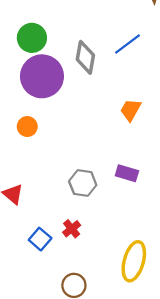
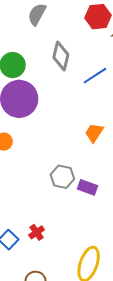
gray diamond: (85, 57) -> (61, 56), moved
gray hexagon: (83, 183) -> (62, 177), moved

